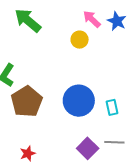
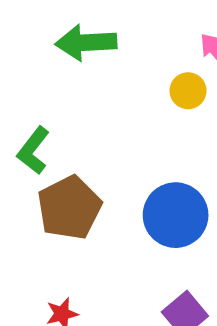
green arrow: (28, 20) -> (86, 43), turned -48

